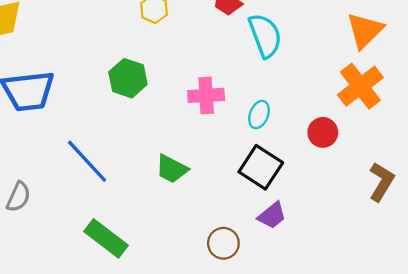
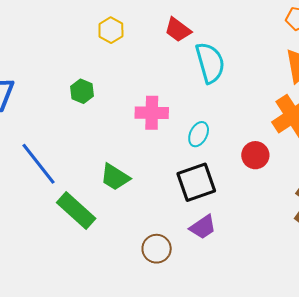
green hexagon: (128, 78) -> (82, 91), size x0.7
black square: (261, 167) -> (196, 182), turned 33
green rectangle: (106, 238) -> (76, 210), moved

